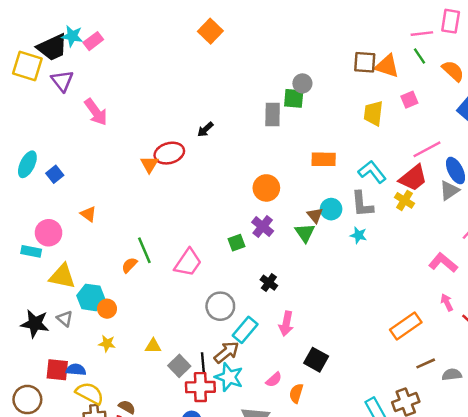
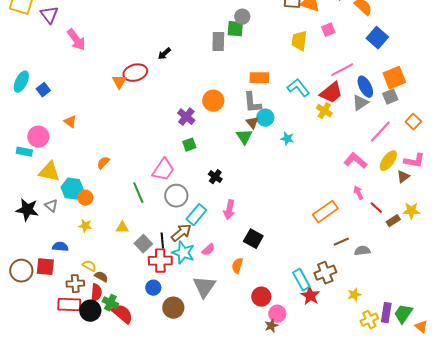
gray L-shape: (362, 204) -> (252, 103), moved
purple cross: (263, 227) -> (186, 117), moved
green line: (144, 250) -> (138, 193), moved
pink trapezoid: (188, 263) -> (163, 170), moved
red square: (57, 370) -> (45, 267), moved
pink semicircle: (274, 380) -> (208, 250), moved
yellow semicircle: (90, 393) -> (89, 266), moved, size x0.6

